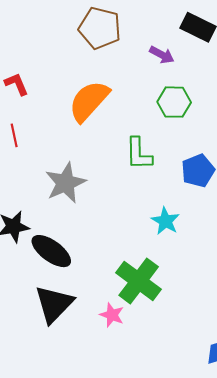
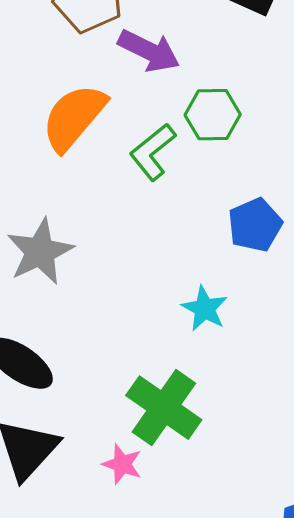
purple arrow: (162, 55) -> (149, 51), moved, size x1.5
green L-shape: (139, 154) -> (153, 152), moved, turned 54

